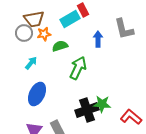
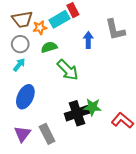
gray circle: (24, 33) -> (20, 44), moved
orange star: (44, 34) -> (40, 28), moved
green arrow: (78, 68) -> (68, 70), turned 110

